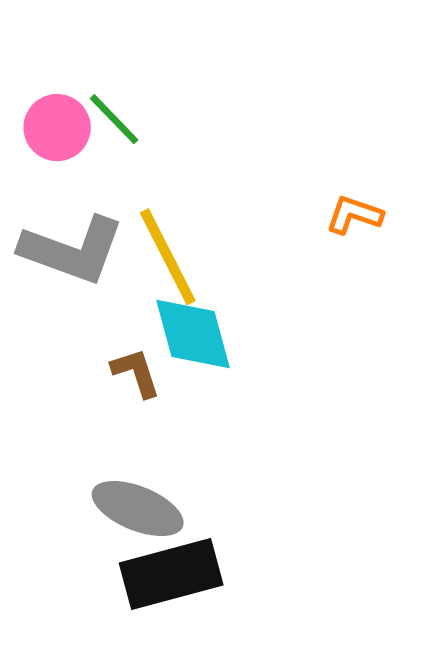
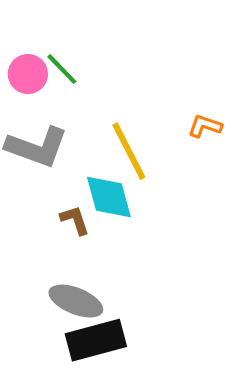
yellow line: (168, 257) -> (129, 151), moved

